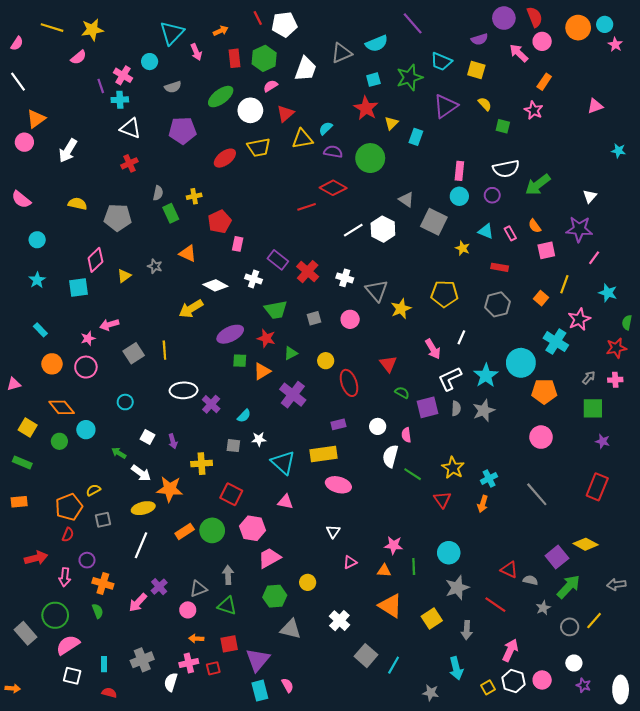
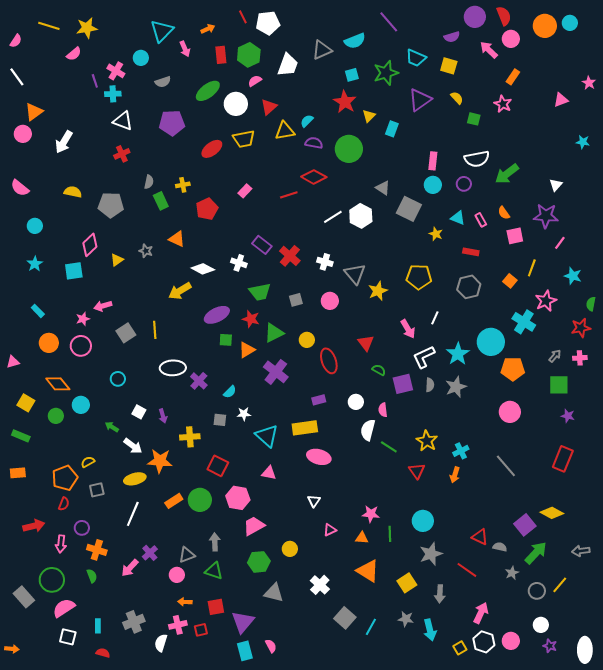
pink star: (615, 45) -> (589, 83), moved
pink rectangle: (238, 244) -> (245, 191), moved, turned 32
green triangle: (291, 353) -> (274, 333), size x1.5
gray star: (431, 693) -> (406, 619), moved

